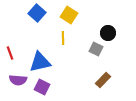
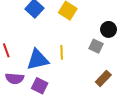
yellow line: (63, 38) -> (62, 52), moved

